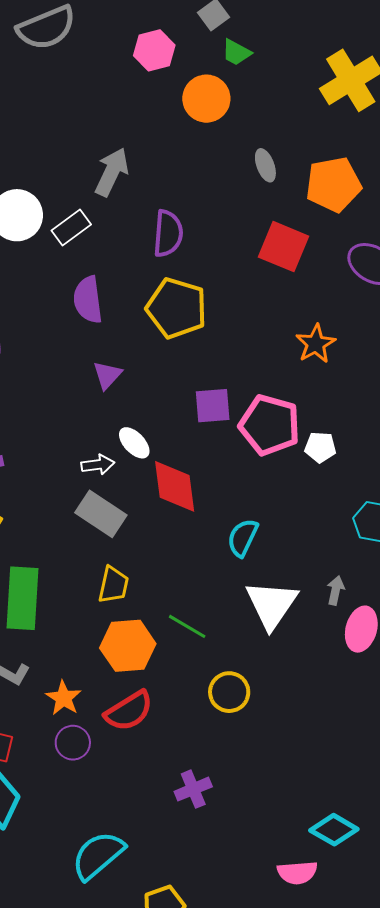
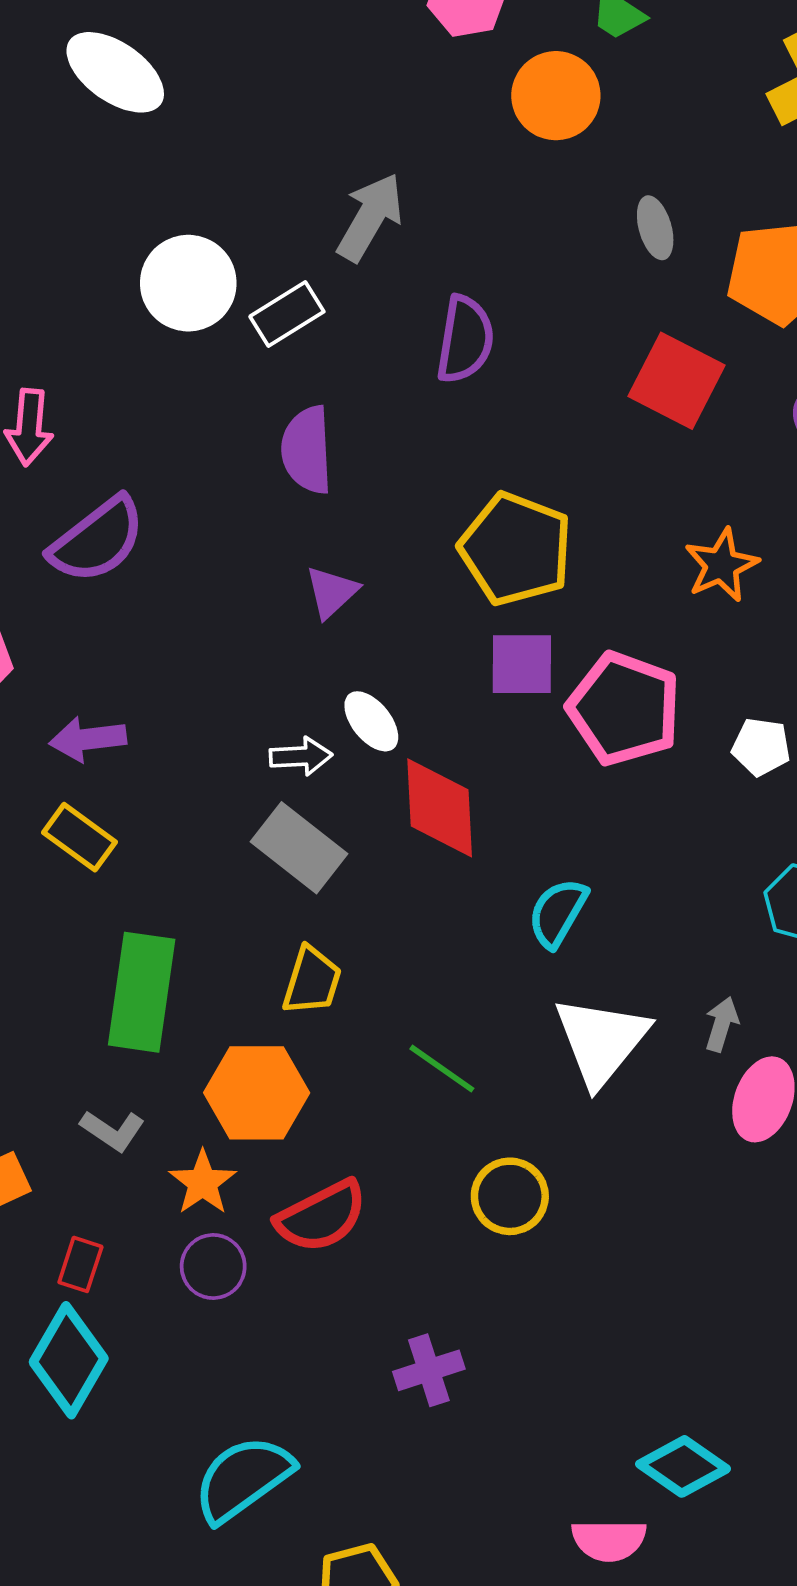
yellow pentagon: (177, 308) -> (516, 549), moved
white pentagon: (320, 447) -> (761, 747), moved
orange hexagon: (128, 646) -> (257, 1093), moved

